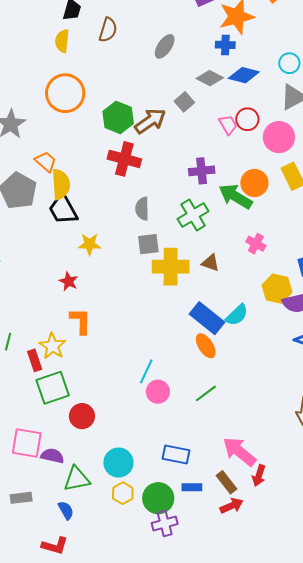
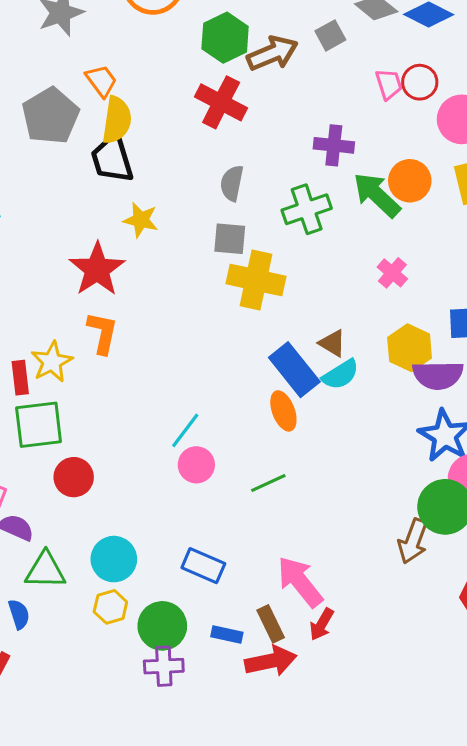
brown triangle: (211, 263) -> (332, 343), moved
red star: (69, 281) -> (97, 269), size x1.8
blue rectangle: (192, 487) -> (227, 635), moved
red arrow: (232, 506) -> (271, 661), size x1.4

